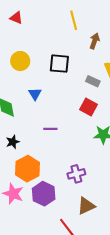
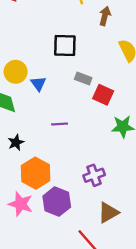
yellow circle: (20, 61) -> (16, 72), moved
gray rectangle: (93, 81) -> (83, 78), moved

